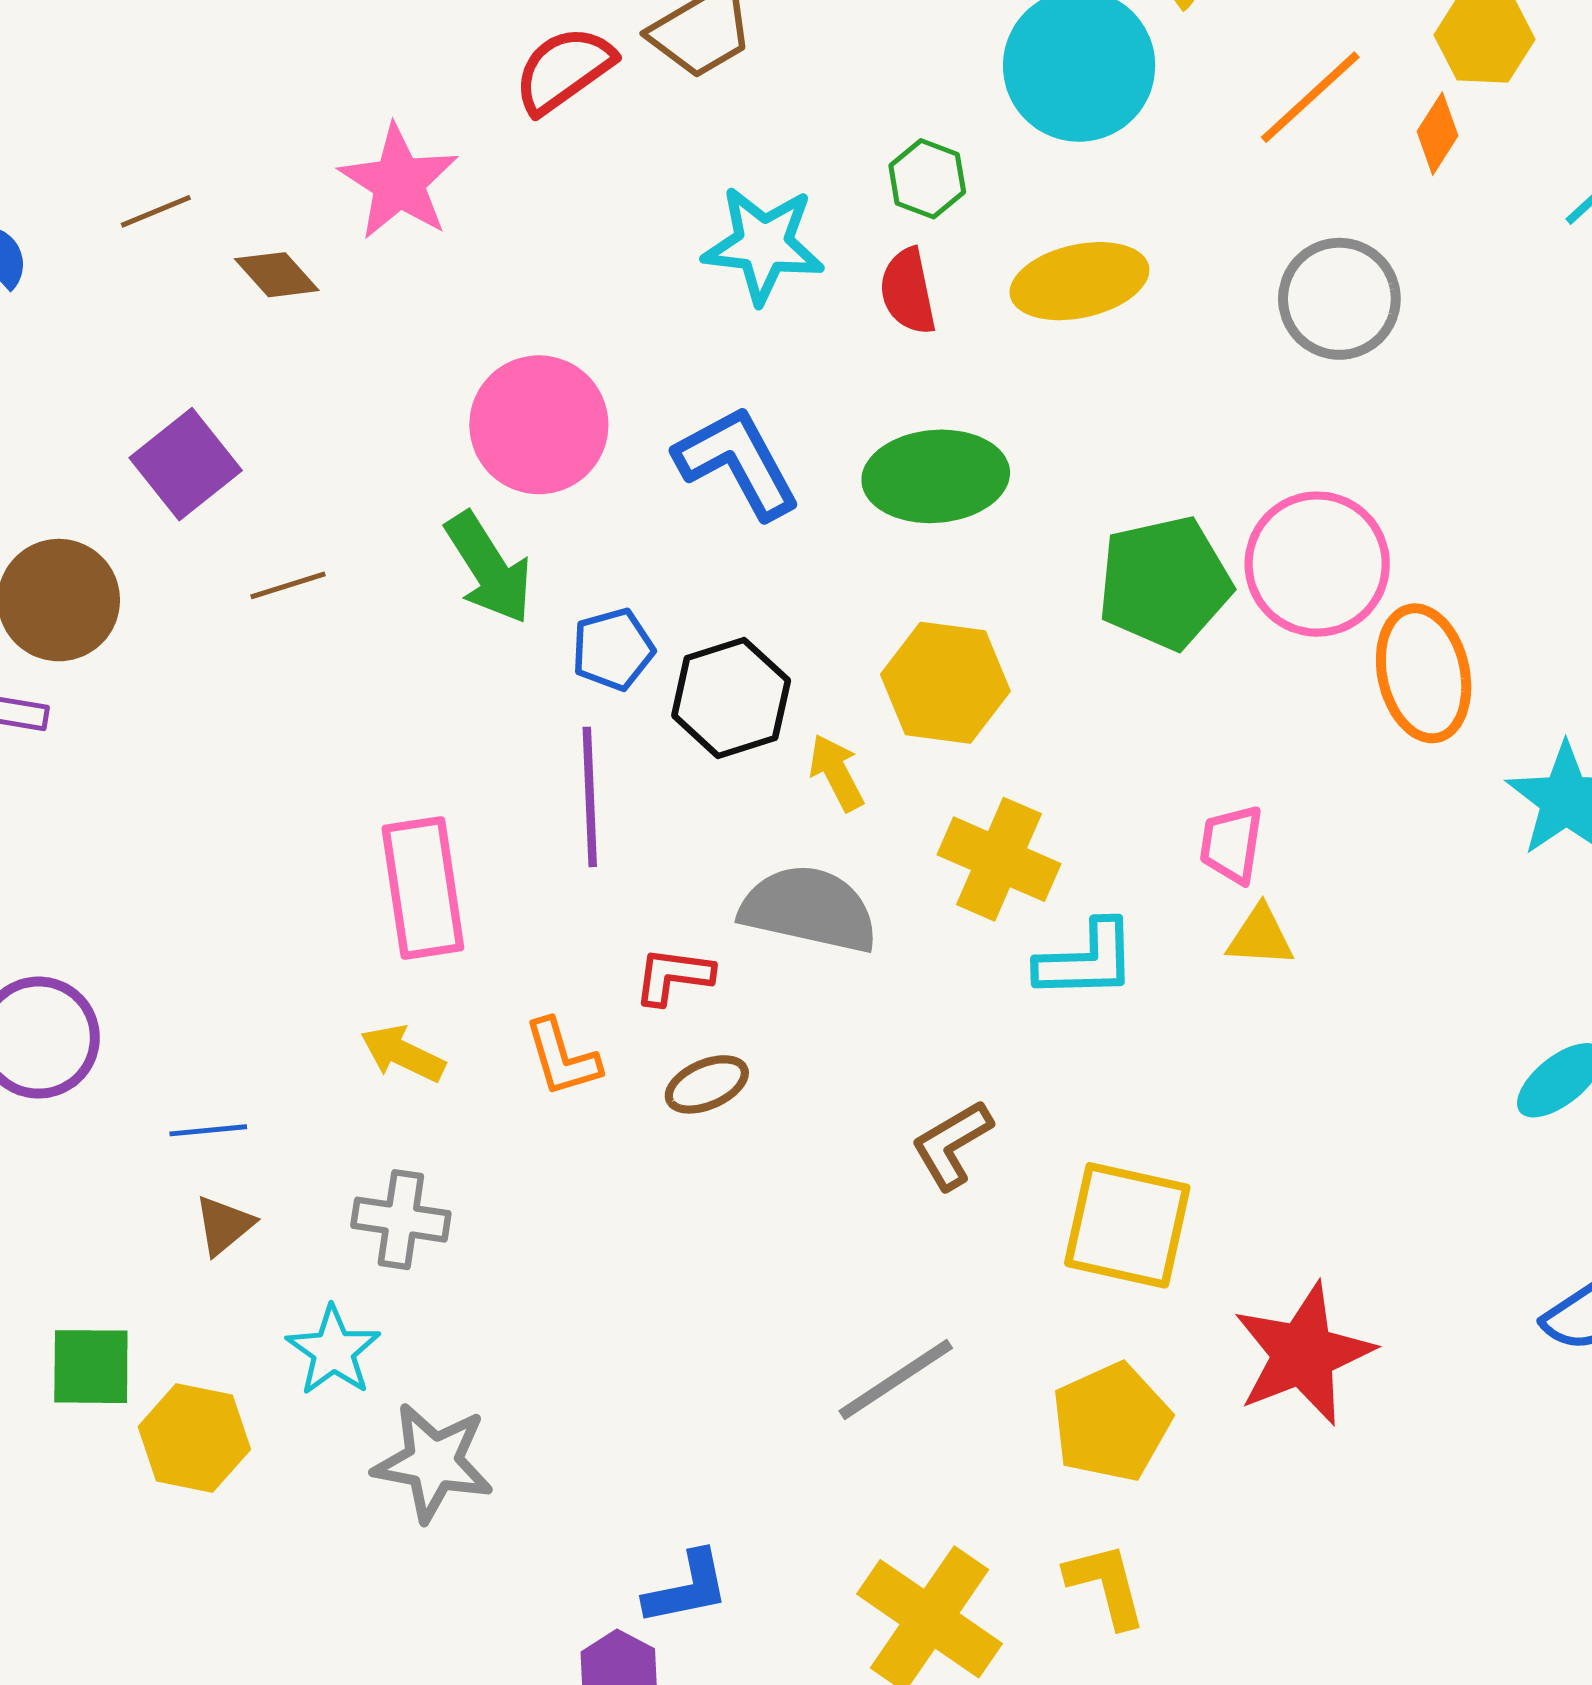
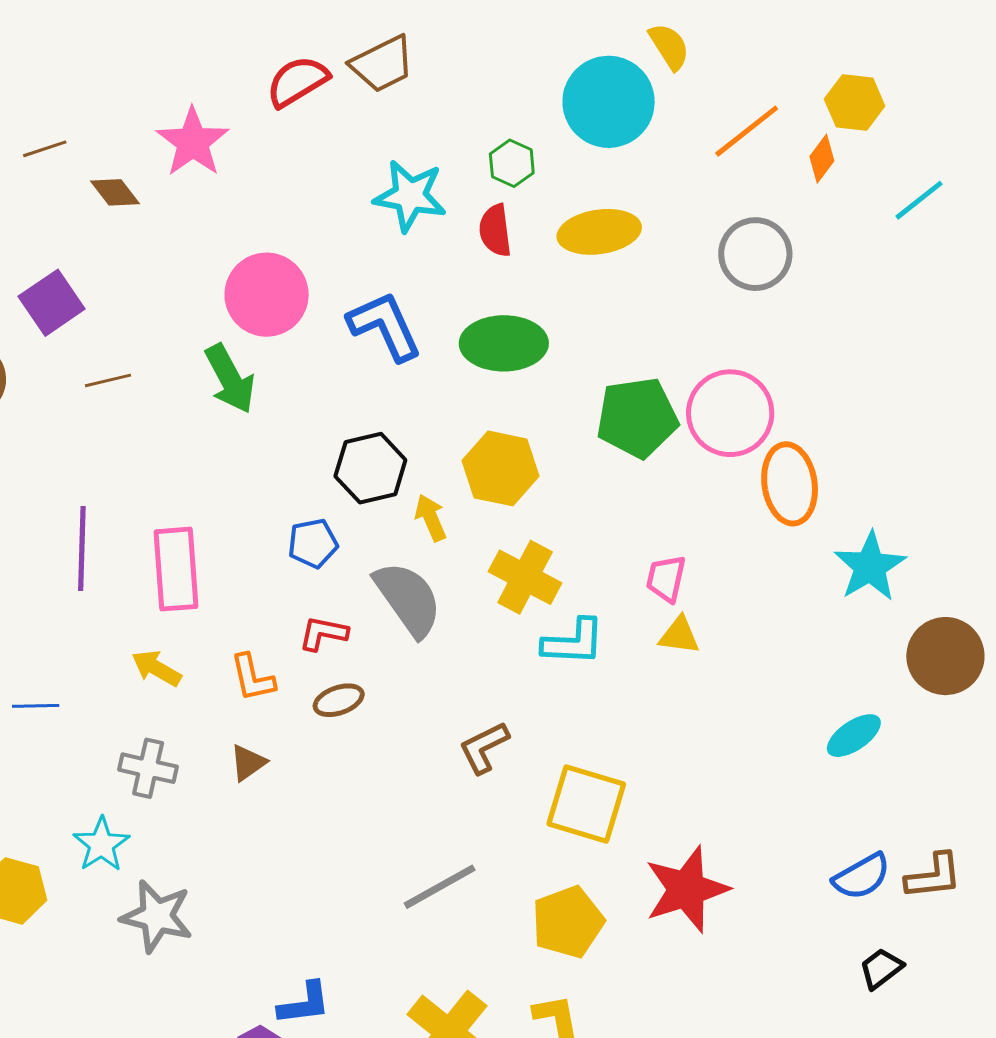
blue pentagon: (613, 649) -> (313, 543), moved
purple line: (590, 797) -> (82, 549), moved
gray semicircle: (809, 909) -> (408, 599), turned 38
brown triangle: (224, 1225) -> (248, 763), moved

